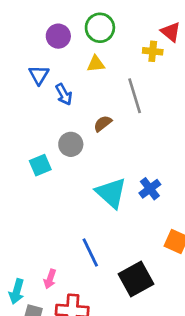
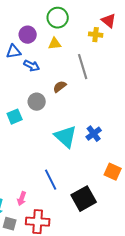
purple circle: (58, 36) -> (28, 35), moved
blue triangle: (39, 75) -> (14, 52), turned 49
blue arrow: (64, 94) -> (32, 66), turned -35

